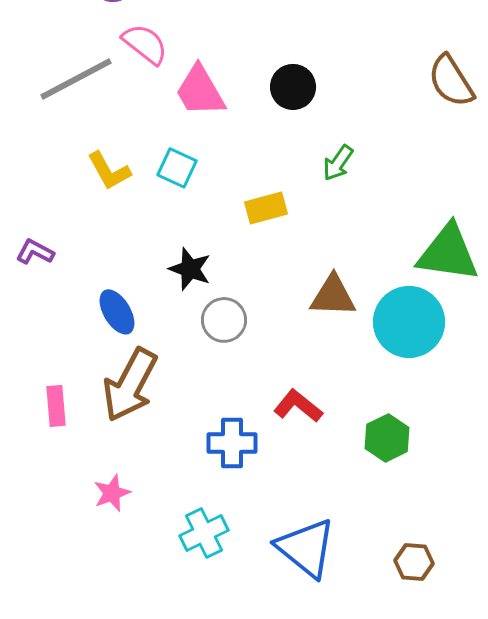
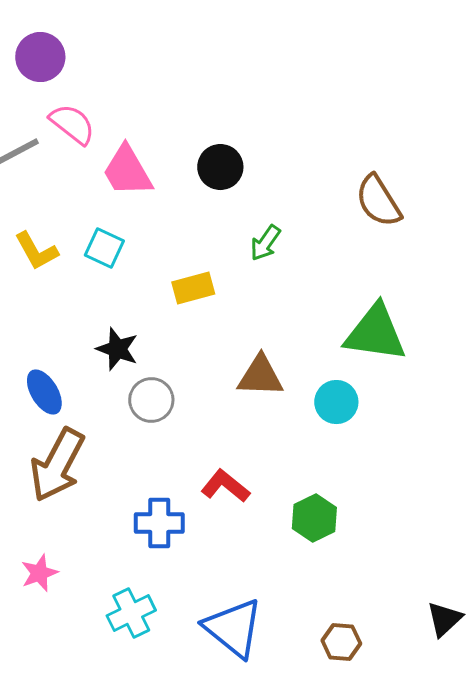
brown semicircle: (451, 81) -> (378, 201), moved
cyan circle: (409, 322) -> (336, 402), size x0.6

